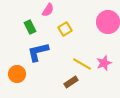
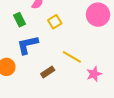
pink star: (104, 63) -> (94, 74), moved
brown rectangle: (71, 82) -> (48, 72), moved

